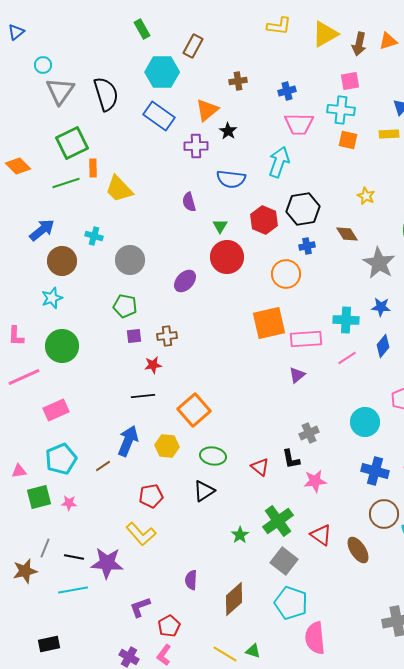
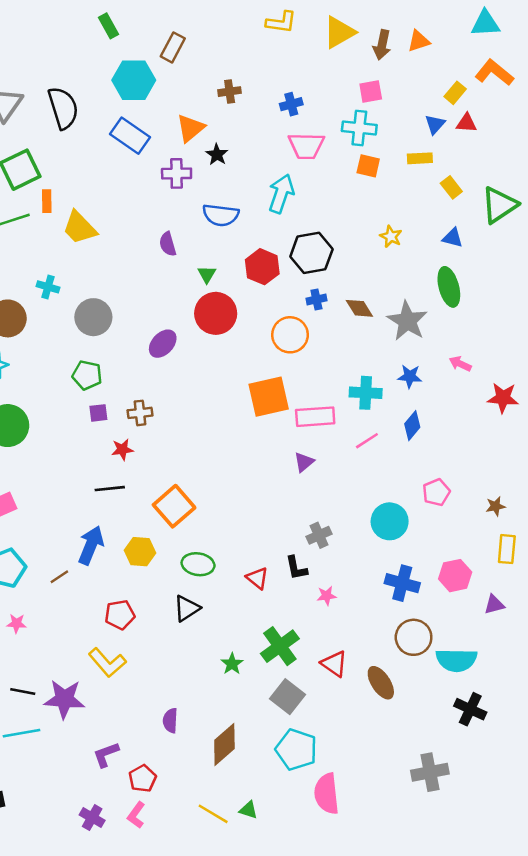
brown diamond: (347, 234) -> (359, 308), moved
pink star: (315, 481) -> (327, 596), size x0.7

